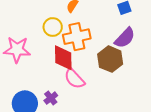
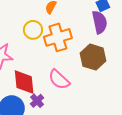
purple semicircle: (125, 38) -> (100, 22), moved, turned -50
red diamond: (63, 58) -> (24, 82), moved

